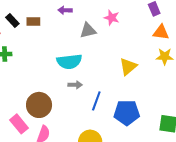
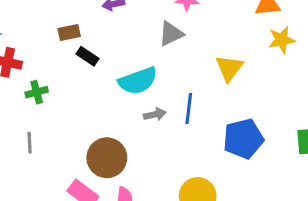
black rectangle: (12, 20) -> (88, 56), moved
gray triangle: (88, 30) -> (171, 34), moved
blue line: (96, 101) -> (189, 108), moved

